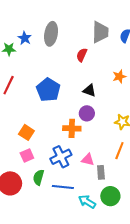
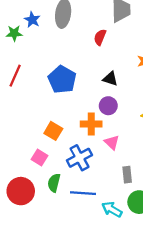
orange square: (26, 132) -> (53, 131), moved
pink square: (27, 156) -> (39, 158), turned -32
pink triangle: (88, 160) -> (112, 142), moved, turned 32

